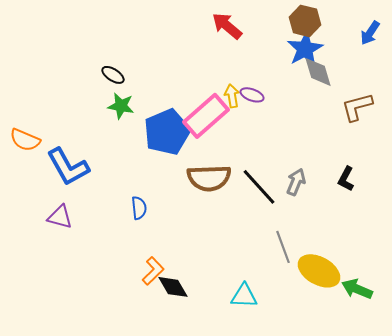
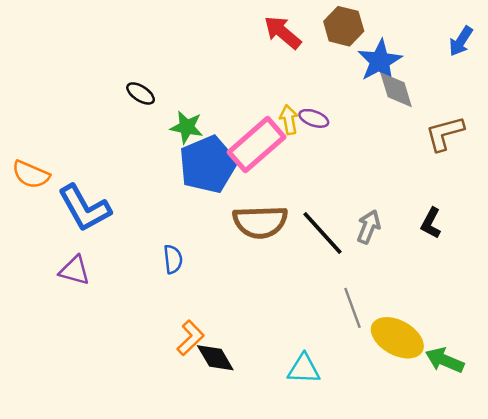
brown hexagon: (305, 21) -> (344, 26), moved
green star: (121, 106) -> (187, 127), moved

